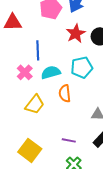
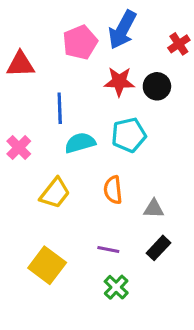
red star: (76, 33) -> (119, 82), turned 30
pink cross: (25, 72) -> (19, 148), moved
orange semicircle: (65, 93) -> (113, 190), moved

